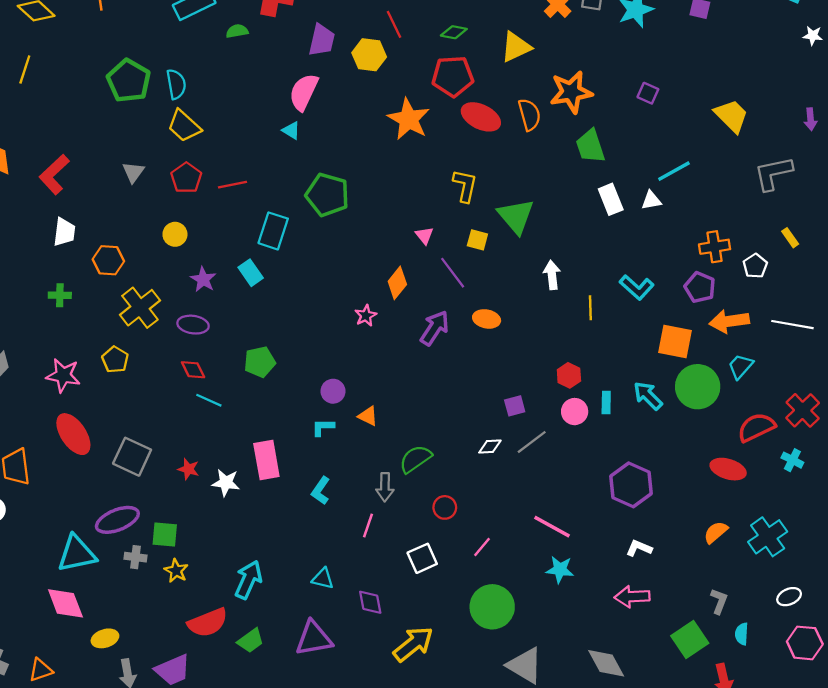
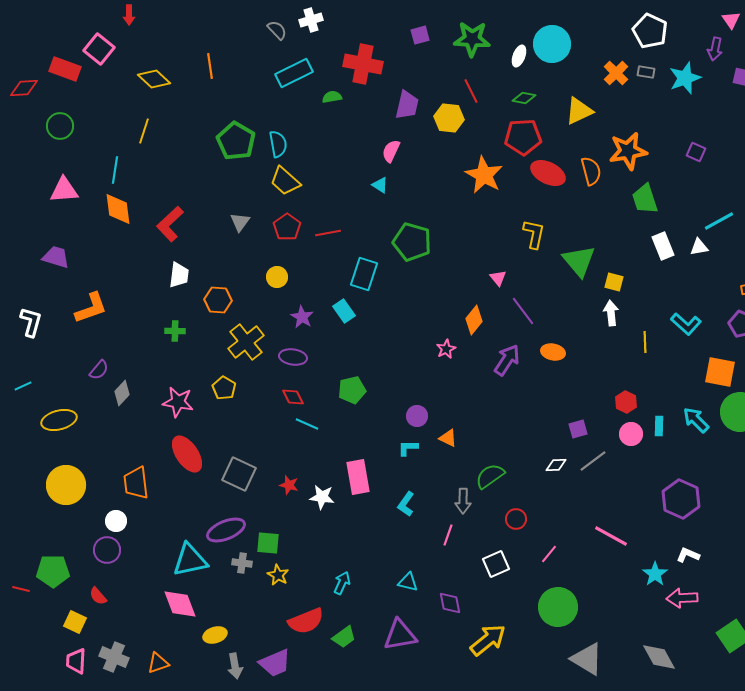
pink semicircle: (304, 92) -> (391, 151), size x0.7
yellow square: (477, 240) -> (614, 282), moved
cyan star: (560, 570) -> (655, 574), moved, turned 30
cyan arrow: (248, 580) -> (342, 583), size x0.7

